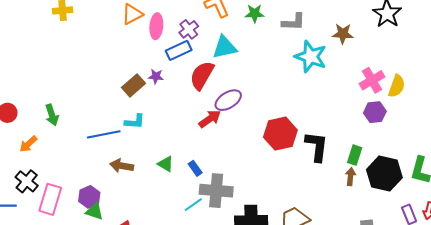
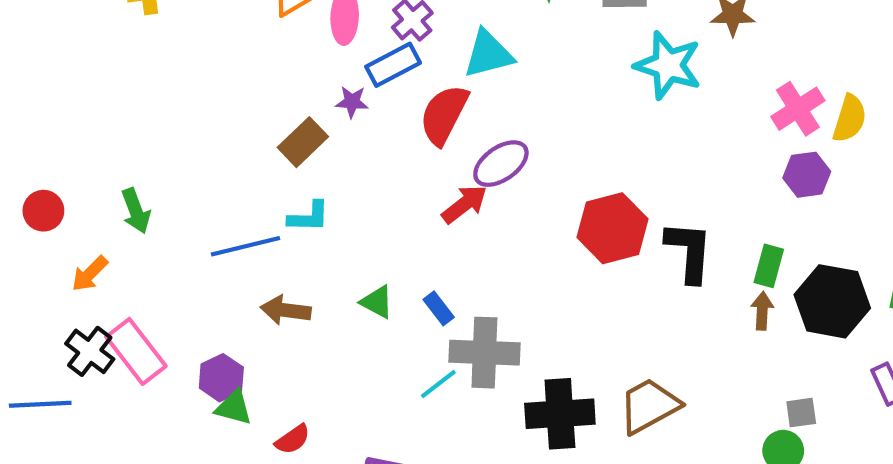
purple star: (156, 76) -> (352, 102), moved
pink rectangle: (50, 199) -> (136, 351), moved, turned -52

